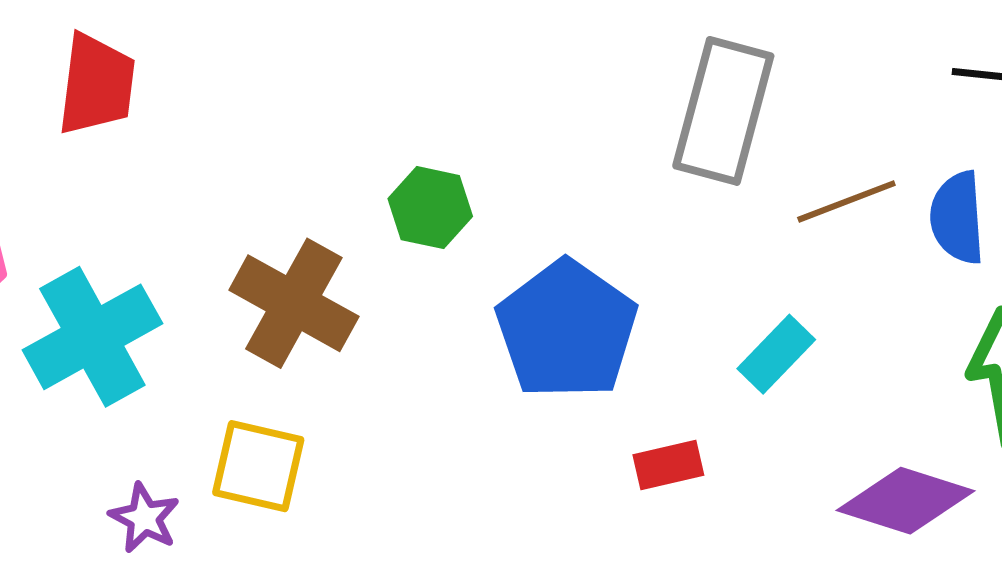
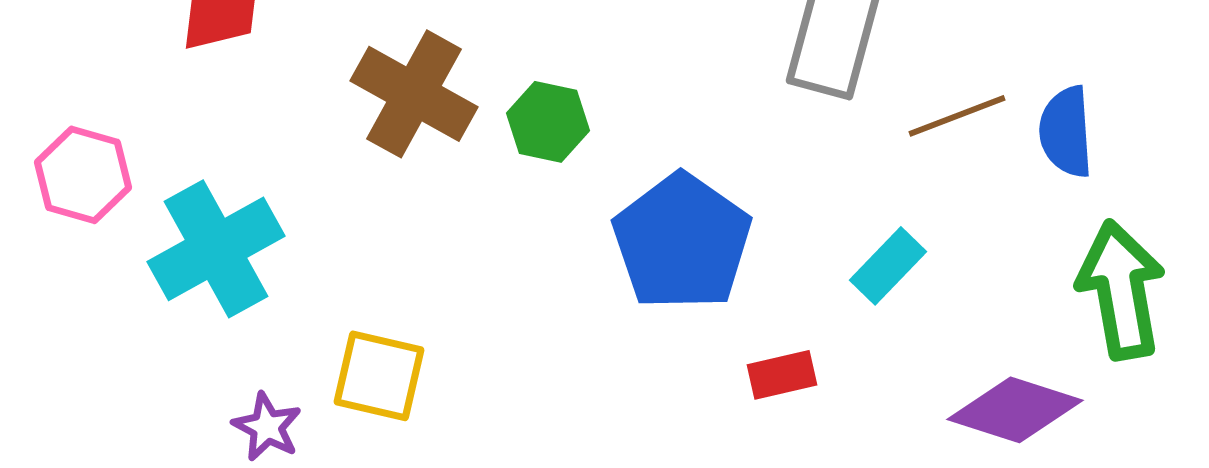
brown cross: (294, 303) -> (414, 94), moved

